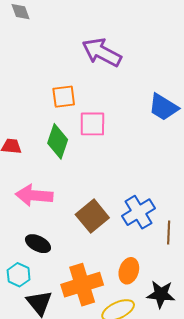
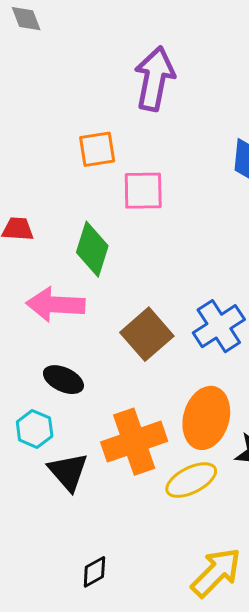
purple arrow: (102, 52) -> (155, 79), turned 75
green diamond: (58, 141) -> (92, 249), moved
orange ellipse: (129, 271) -> (206, 418), size x1.5

